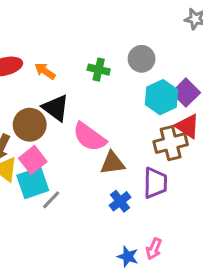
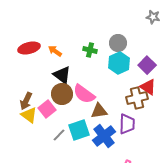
cyan hexagon: (161, 97) -> (119, 63), moved
brown circle: (30, 125) -> (62, 94), moved
cyan square: (33, 183) -> (79, 130), moved
blue cross: (120, 201) -> (104, 136), size x1.6

